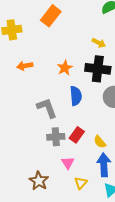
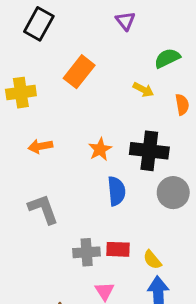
yellow arrow: (99, 43) -> (143, 90), moved
gray L-shape: (47, 108) -> (43, 209), moved
red rectangle: (77, 135) -> (118, 249), turned 56

